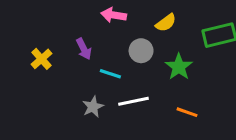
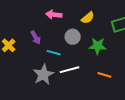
green star: (179, 67) -> (98, 46), turned -30
gray star: (93, 107) -> (43, 75), size x1.5

